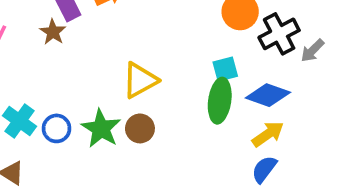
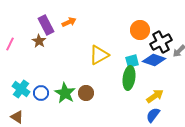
yellow triangle: (140, 80) -> (99, 55), moved
blue diamond: (268, 95) -> (154, 60), moved

